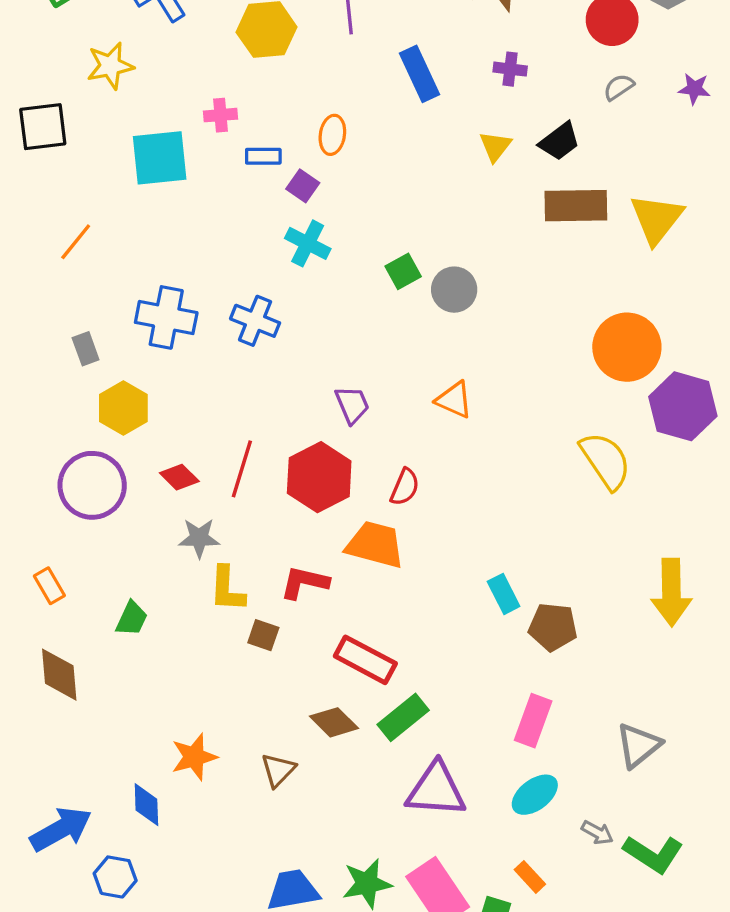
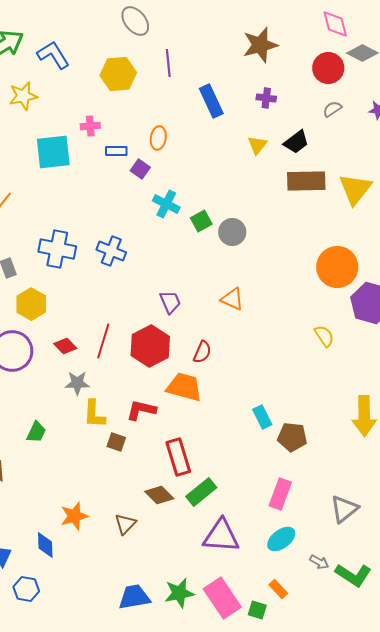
cyan cross: (308, 243) -> (166, 204), moved
yellow semicircle: (606, 461) -> (324, 336), size x0.6
red rectangle: (365, 660) -> (178, 457), turned 45

